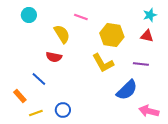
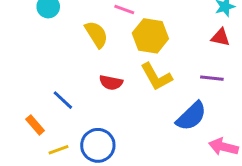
yellow hexagon: (112, 35) -> (150, 36), moved
red semicircle: (54, 57) -> (111, 83), moved
blue circle: (63, 110) -> (98, 145), size x1.5

